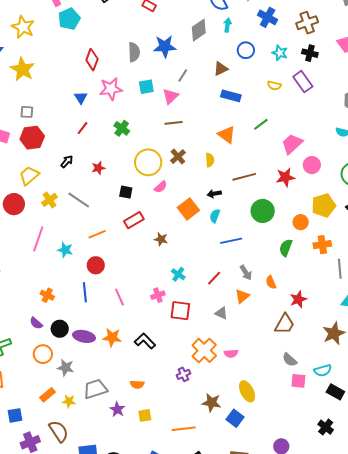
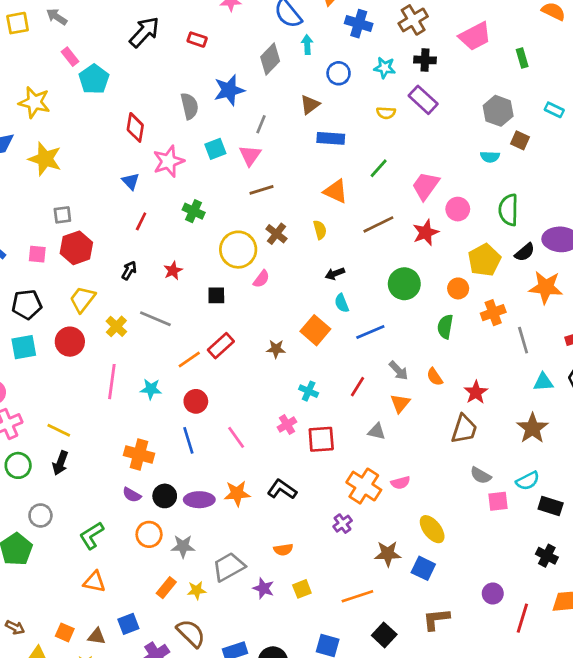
brown line: (244, 177) -> (378, 224), moved
orange square: (188, 209) -> (315, 330), moved
cyan semicircle: (215, 216) -> (342, 303), turned -32
red rectangle: (134, 220) -> (221, 346), moved
orange cross: (47, 295) -> (139, 454), size x1.5

